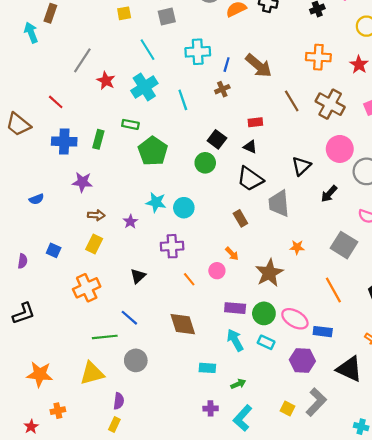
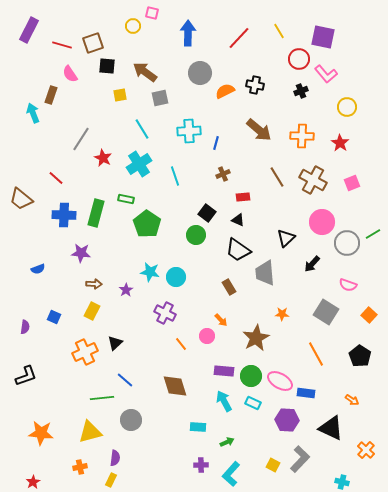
brown arrow: (259, 66) -> (259, 130), moved
brown cross: (222, 89) -> (223, 174), moved
green rectangle: (98, 139) -> (96, 213), size x1.5
purple cross: (172, 246) -> (165, 313), turned 30
black triangle: (138, 276) -> (115, 343), moved
orange cross: (58, 411) -> (80, 467), moved

